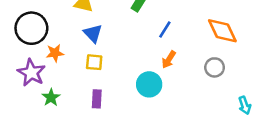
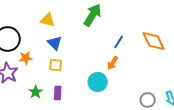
blue line: (165, 29) -> (119, 42), moved
gray circle: (215, 67) -> (148, 100), moved
green star: (51, 97) -> (36, 92), moved

